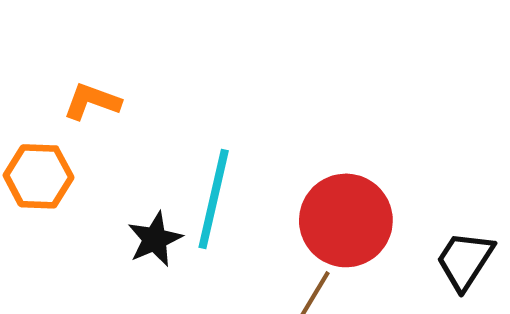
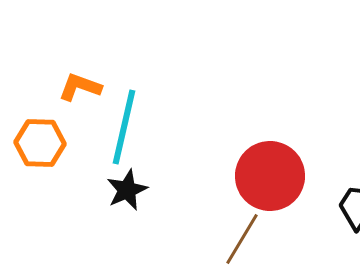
cyan line: (214, 199) -> (124, 127), moved

